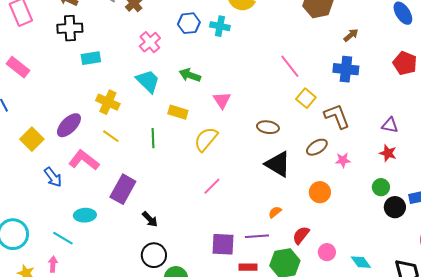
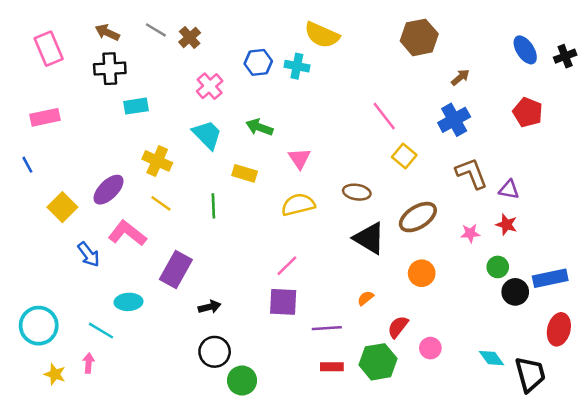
pink rectangle: (18, 67) -> (45, 117), turned -50
blue cross: (346, 69) -> (454, 120), turned -35
brown L-shape: (337, 116) -> (472, 173), moved
yellow semicircle: (206, 139) -> (298, 205), moved, turned 36
brown ellipse: (317, 147) -> (418, 217), size x1.4
pink star: (343, 160) -> (470, 233), moved
black arrow: (150, 219) -> (210, 307), turned -60
purple line: (257, 236) -> (327, 328), moved
purple square: (223, 244) -> (283, 302), moved
cyan diamond: (361, 262) -> (492, 358), moved

